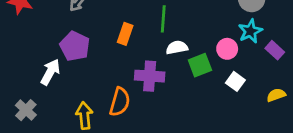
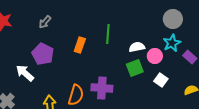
white semicircle: (177, 47) -> (137, 47), moved
white arrow: (50, 72) -> (25, 73), turned -78
purple cross: (150, 76) -> (102, 88), moved

